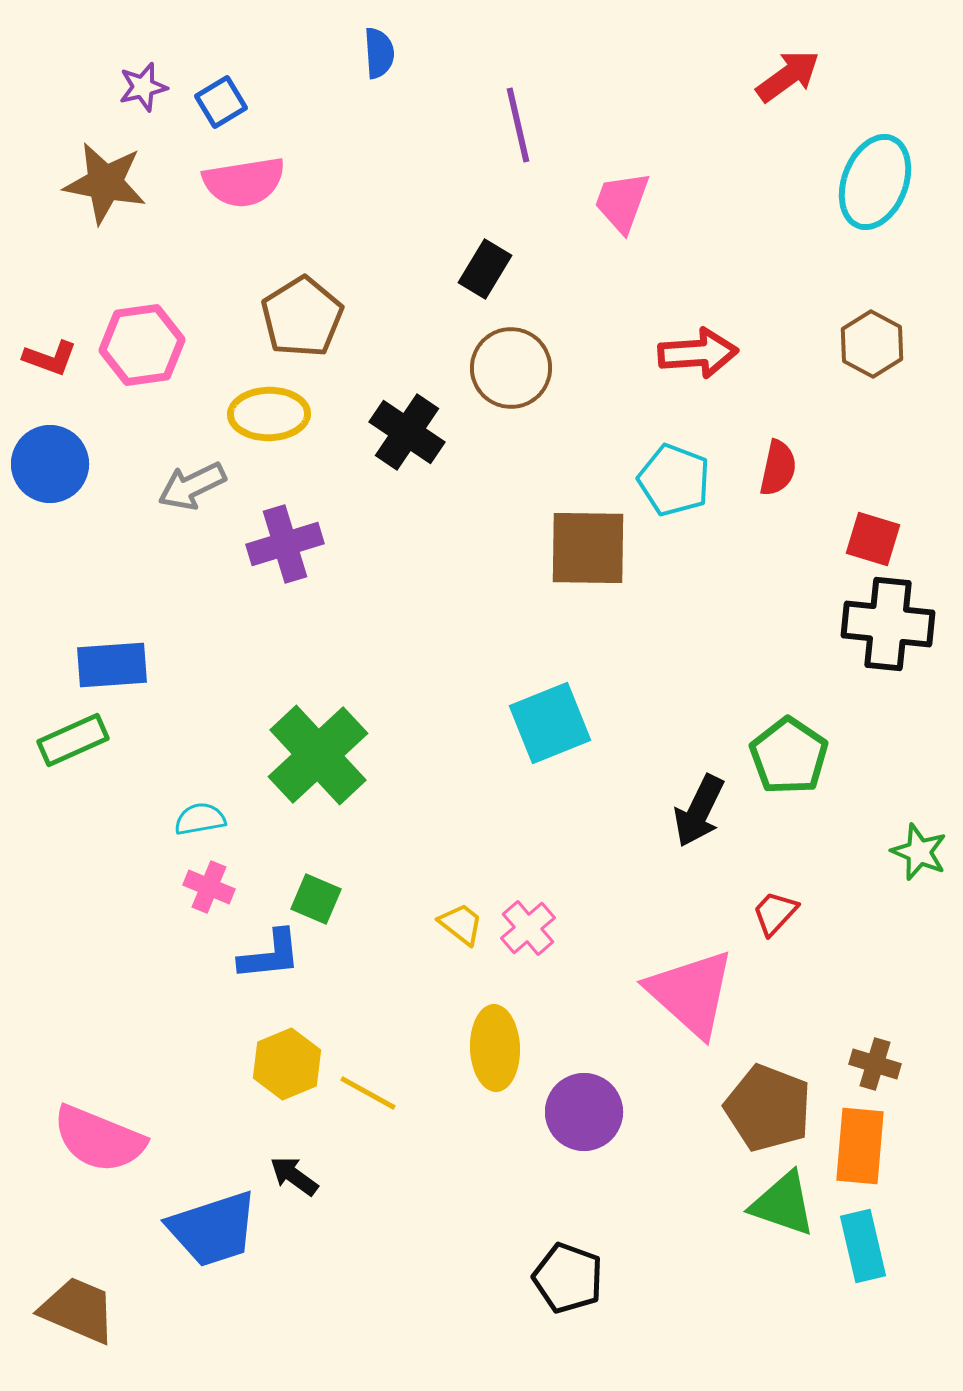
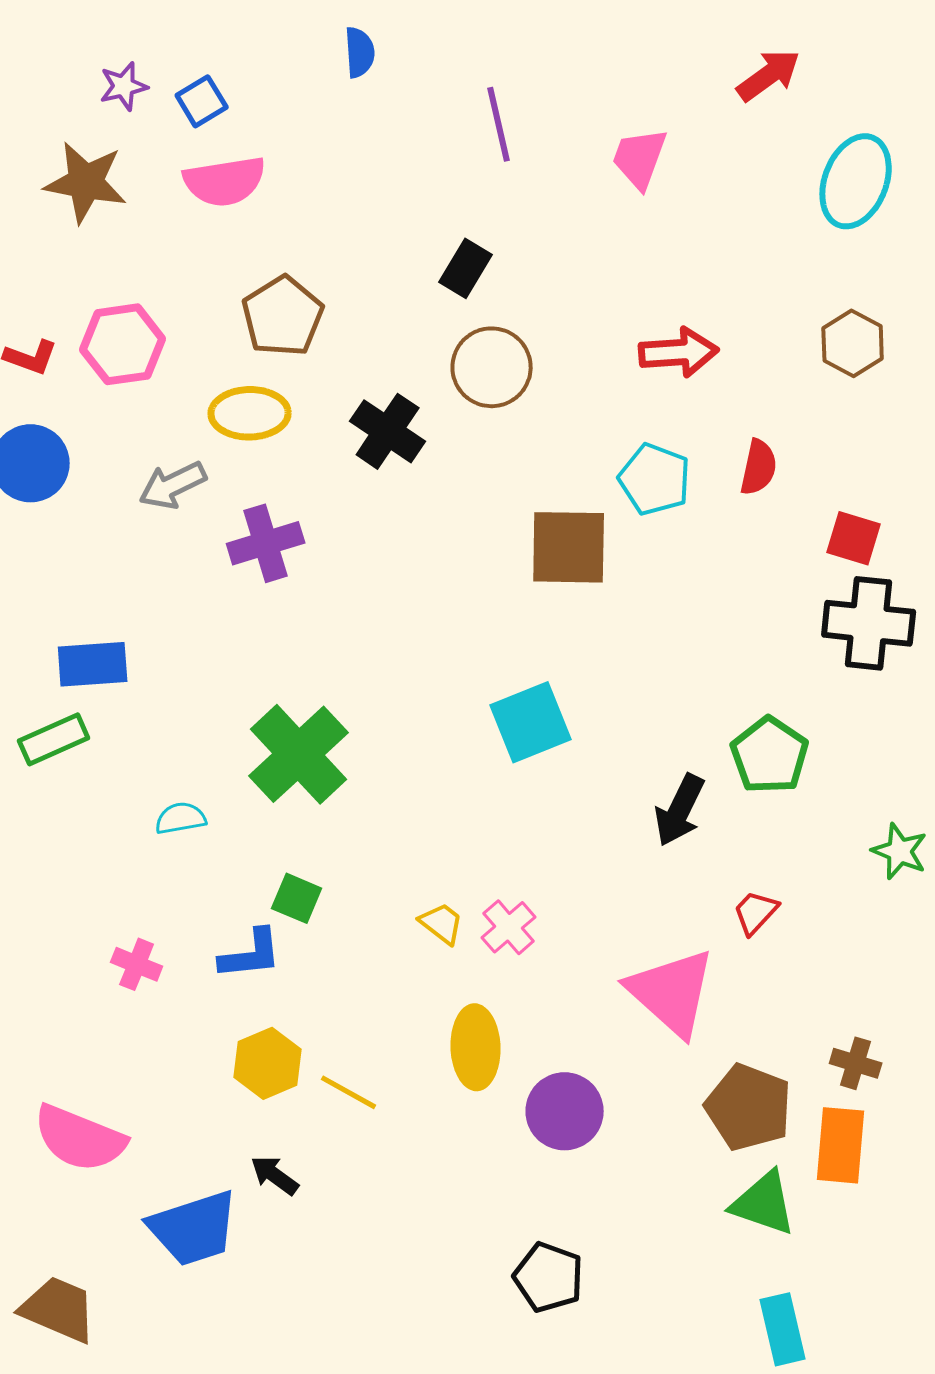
pink trapezoid: (622, 202) -> (640, 158), moved
pink cross: (209, 887) -> (137, 964), moved
cyan rectangle: (863, 1246) -> (783, 1329), moved

